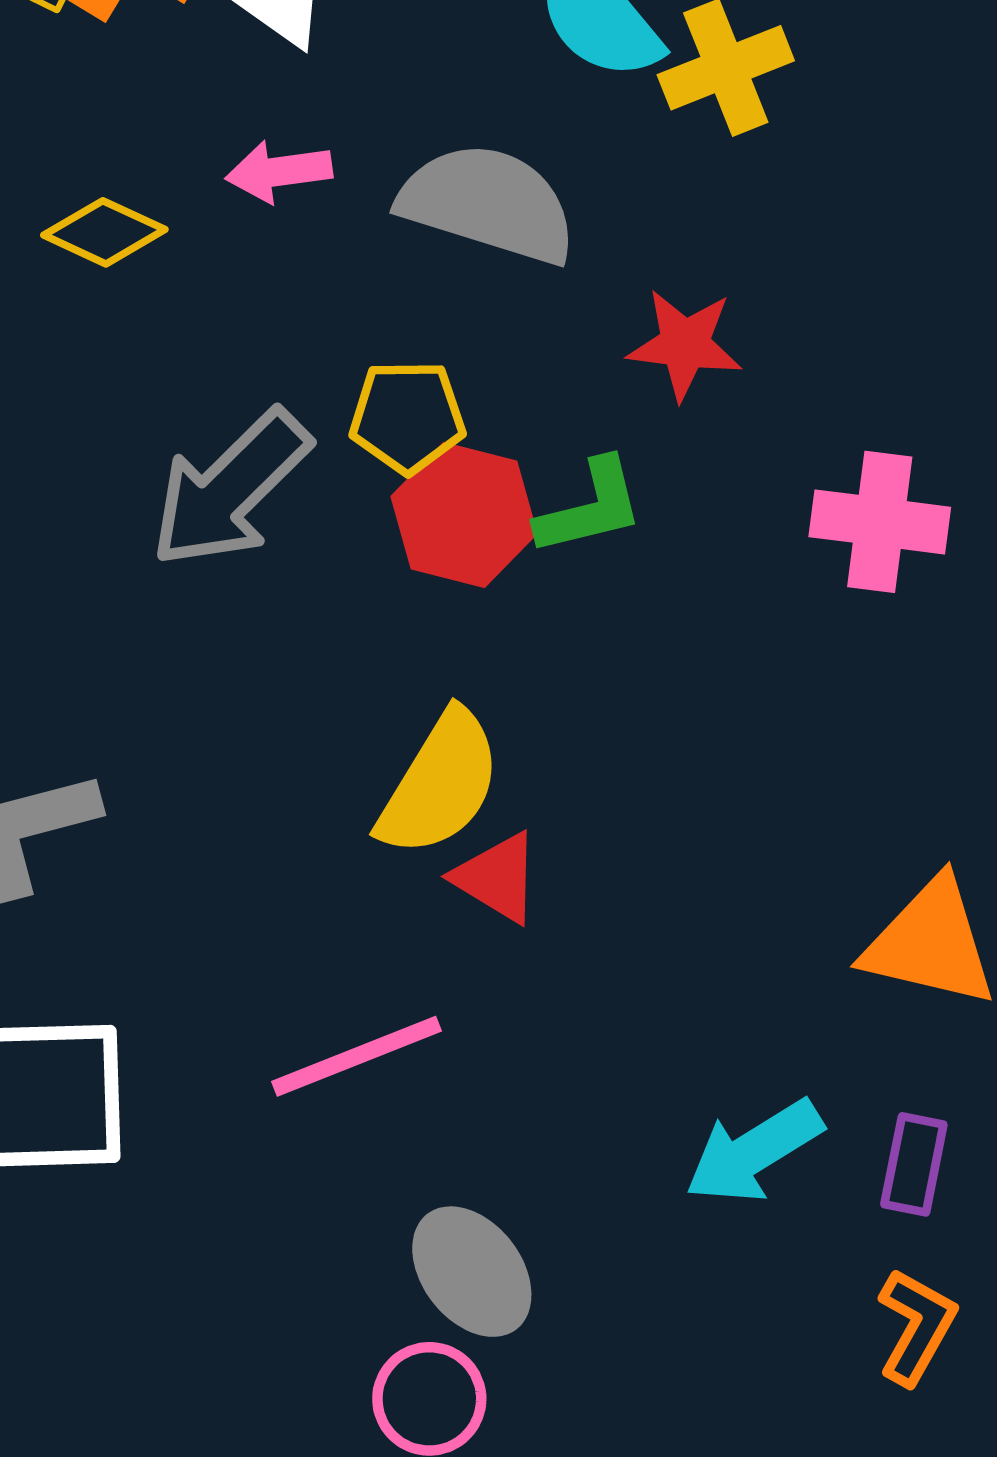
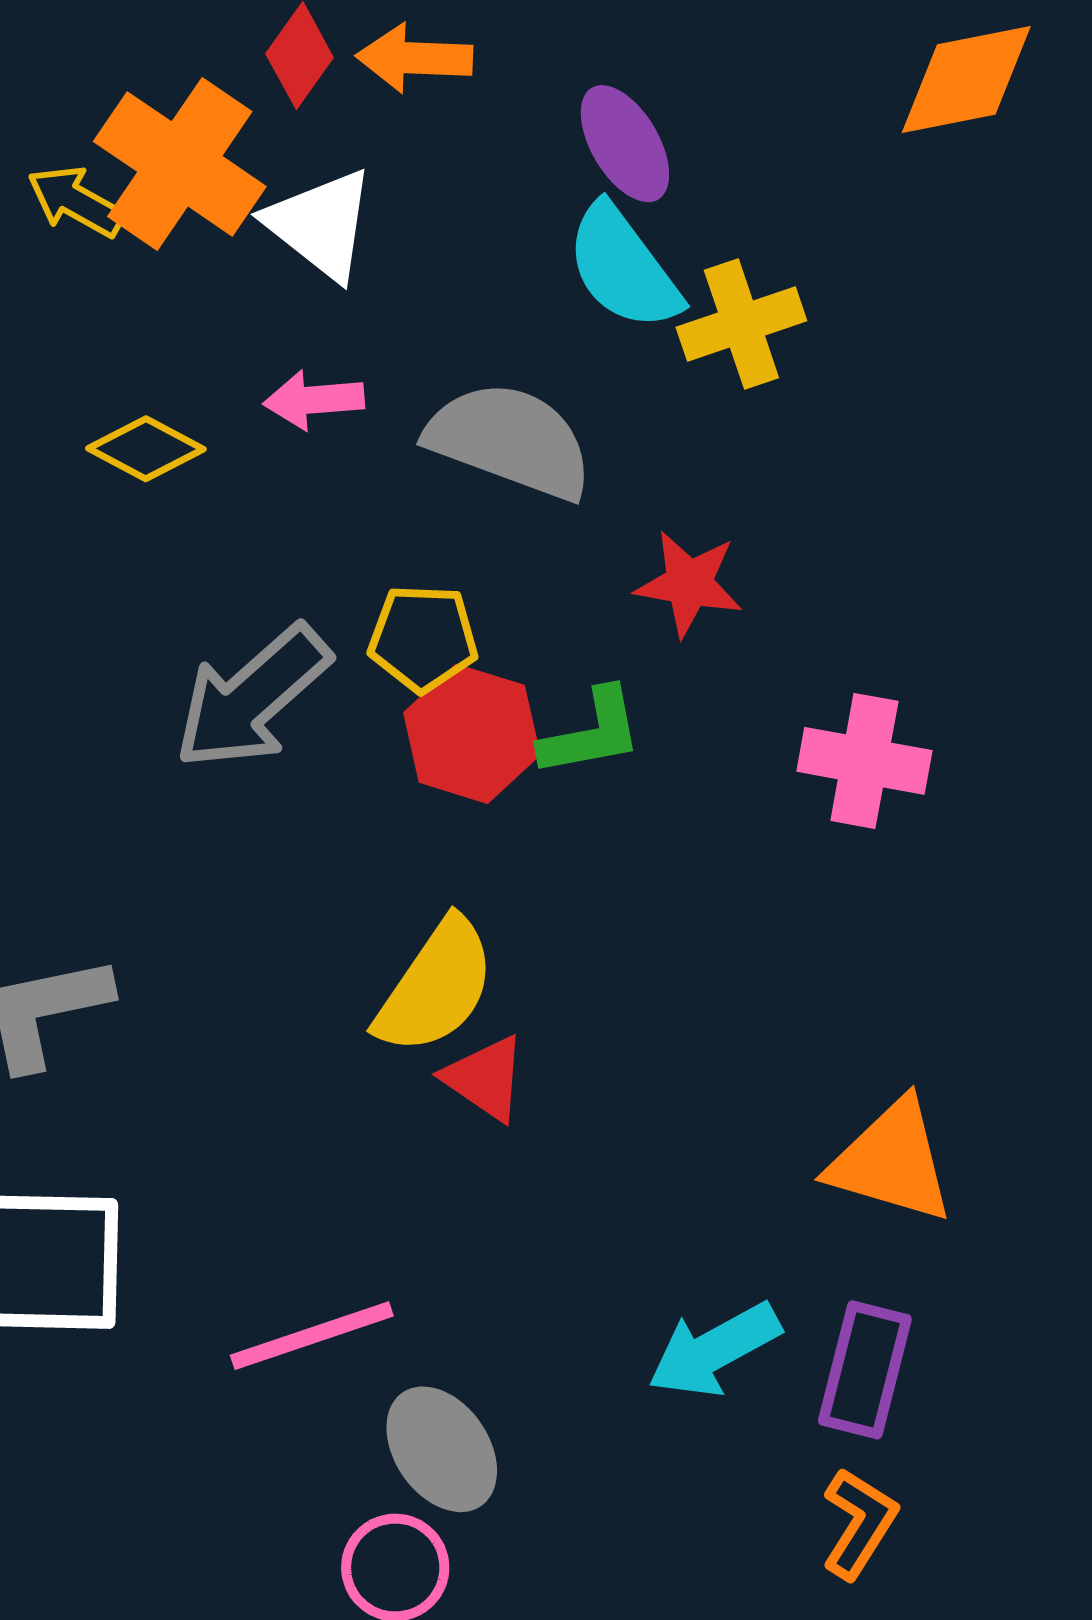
pink line: (357, 1056) -> (312, 1336), moved
purple rectangle: (914, 1164) -> (865, 1370), size x1.4

